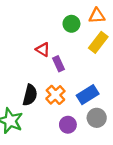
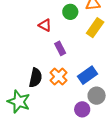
red triangle: (43, 50) -> (45, 25), moved
purple circle: (68, 125) -> (82, 109), moved

